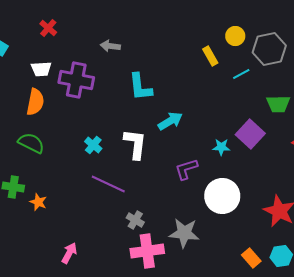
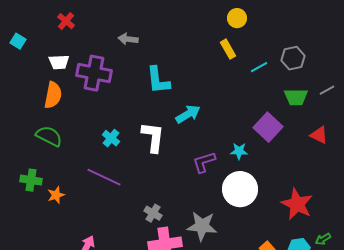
yellow circle: (235, 36) -> (237, 18), moved
gray hexagon: (269, 49) -> (293, 58), moved, size x0.7
cyan star: (221, 147) -> (239, 151), moved
purple line: (108, 184) -> (104, 177), moved
orange star: (38, 202) -> (56, 195), turned 30

